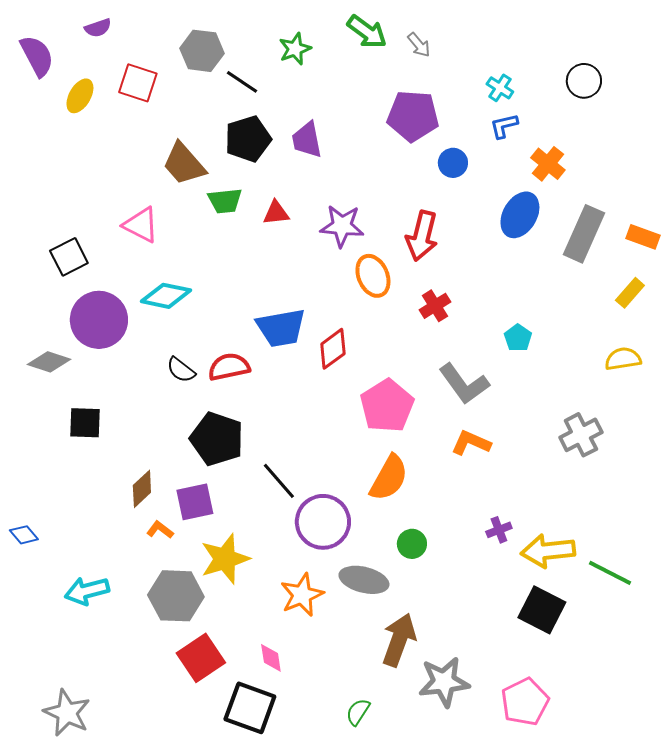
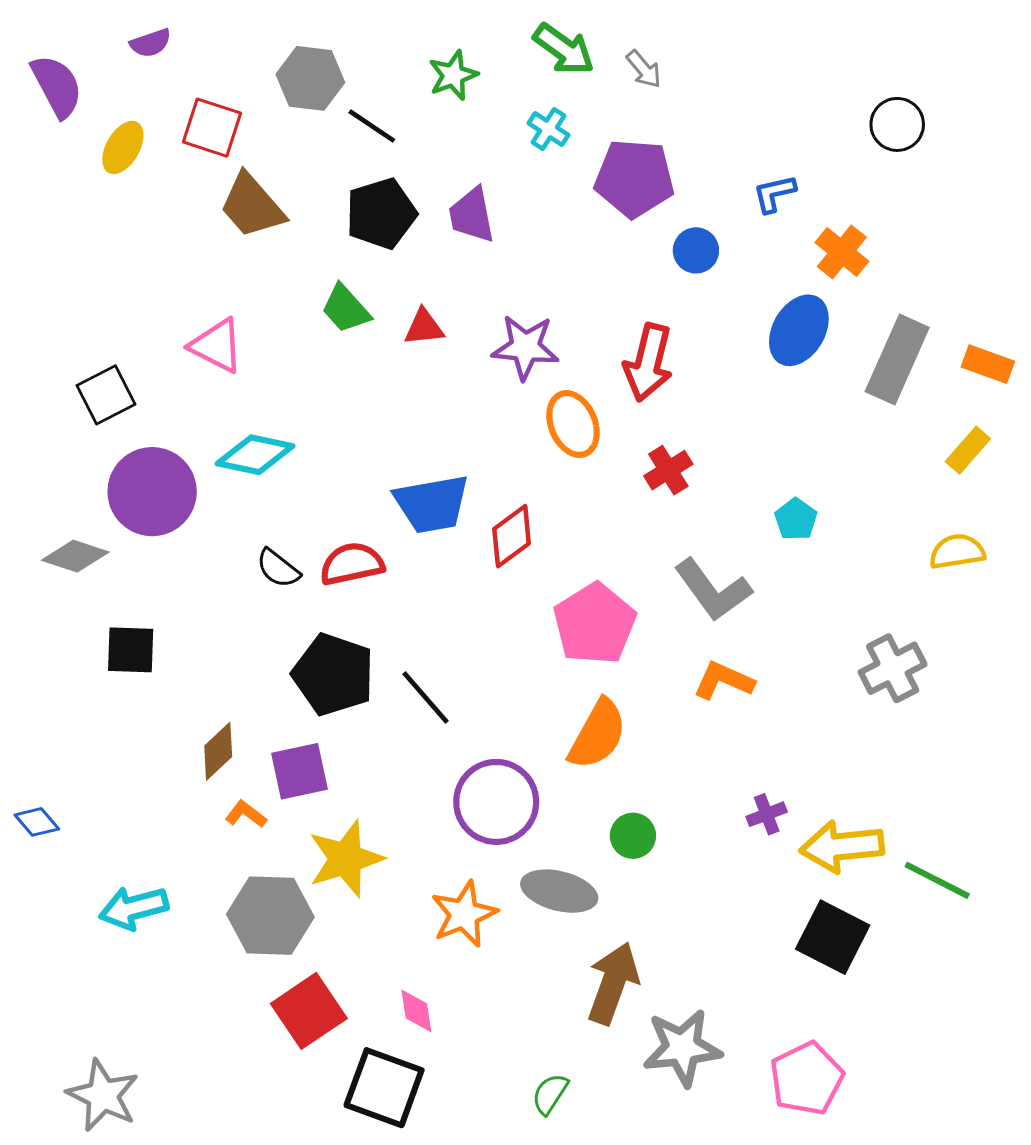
cyan cross: (500, 88) -> (548, 129), moved
brown trapezoid: (184, 164) -> (252, 206), moved
green trapezoid: (225, 201) -> (346, 309), turned 54
black line: (279, 481) -> (426, 697), moved

